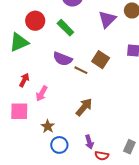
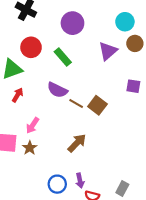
brown square: (101, 60) -> (97, 105), moved
red arrow: (24, 80) -> (18, 95), moved
brown star: (48, 126) -> (30, 148), moved
blue circle: (59, 145) -> (57, 184), moved

